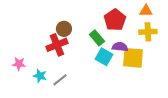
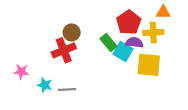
yellow cross: (148, 32) -> (153, 32), moved
purple semicircle: (120, 47) -> (134, 43), moved
cyan square: (104, 57) -> (123, 51), moved
gray line: (60, 80) -> (67, 89), turned 35

